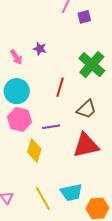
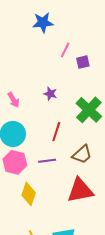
purple star: (40, 49) -> (50, 94), moved
purple line: (51, 127) -> (47, 161), moved

